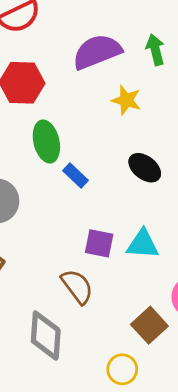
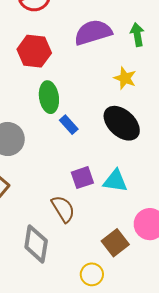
yellow star: (126, 100) -> (125, 78), moved
black ellipse: (145, 168) -> (122, 123), size x1.5
purple square: (99, 243) -> (82, 178), turned -35

